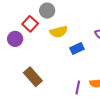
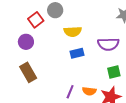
yellow semicircle: (59, 32) -> (73, 32), moved
purple circle: (15, 39) -> (26, 42), moved

